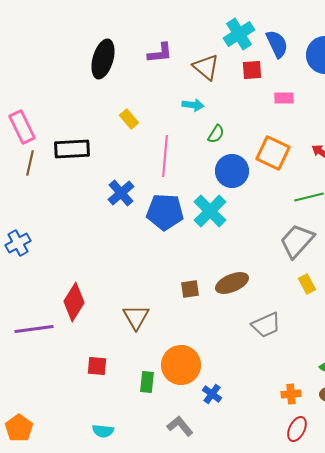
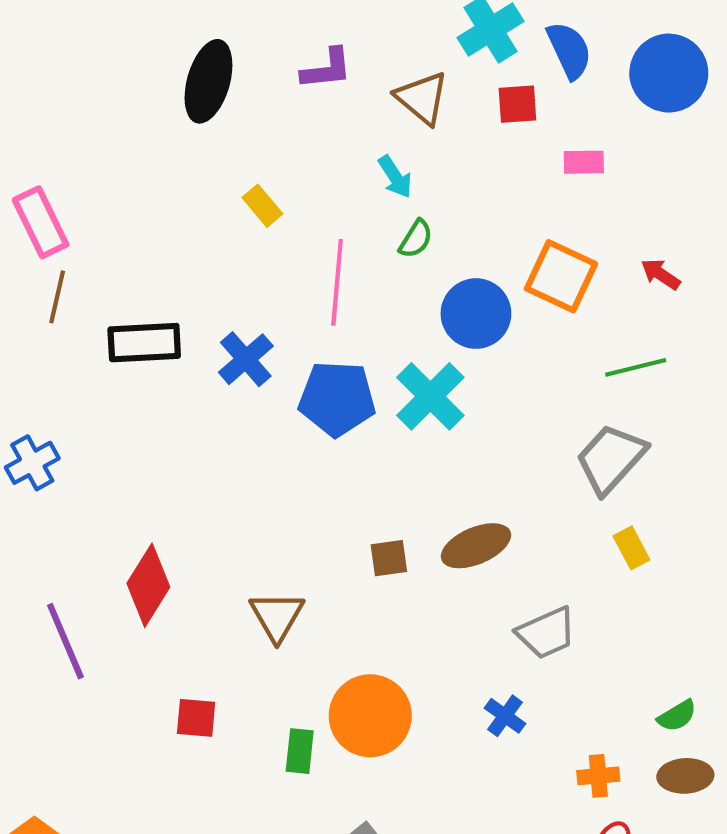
cyan arrow: (193, 105) -> (395, 177), turned 50
green semicircle: (216, 134) -> (416, 239), moved
black rectangle: (72, 149) -> (144, 343), moved
purple line: (34, 329) -> (65, 641), turned 75
blue cross: (212, 394) -> (505, 716), moved

